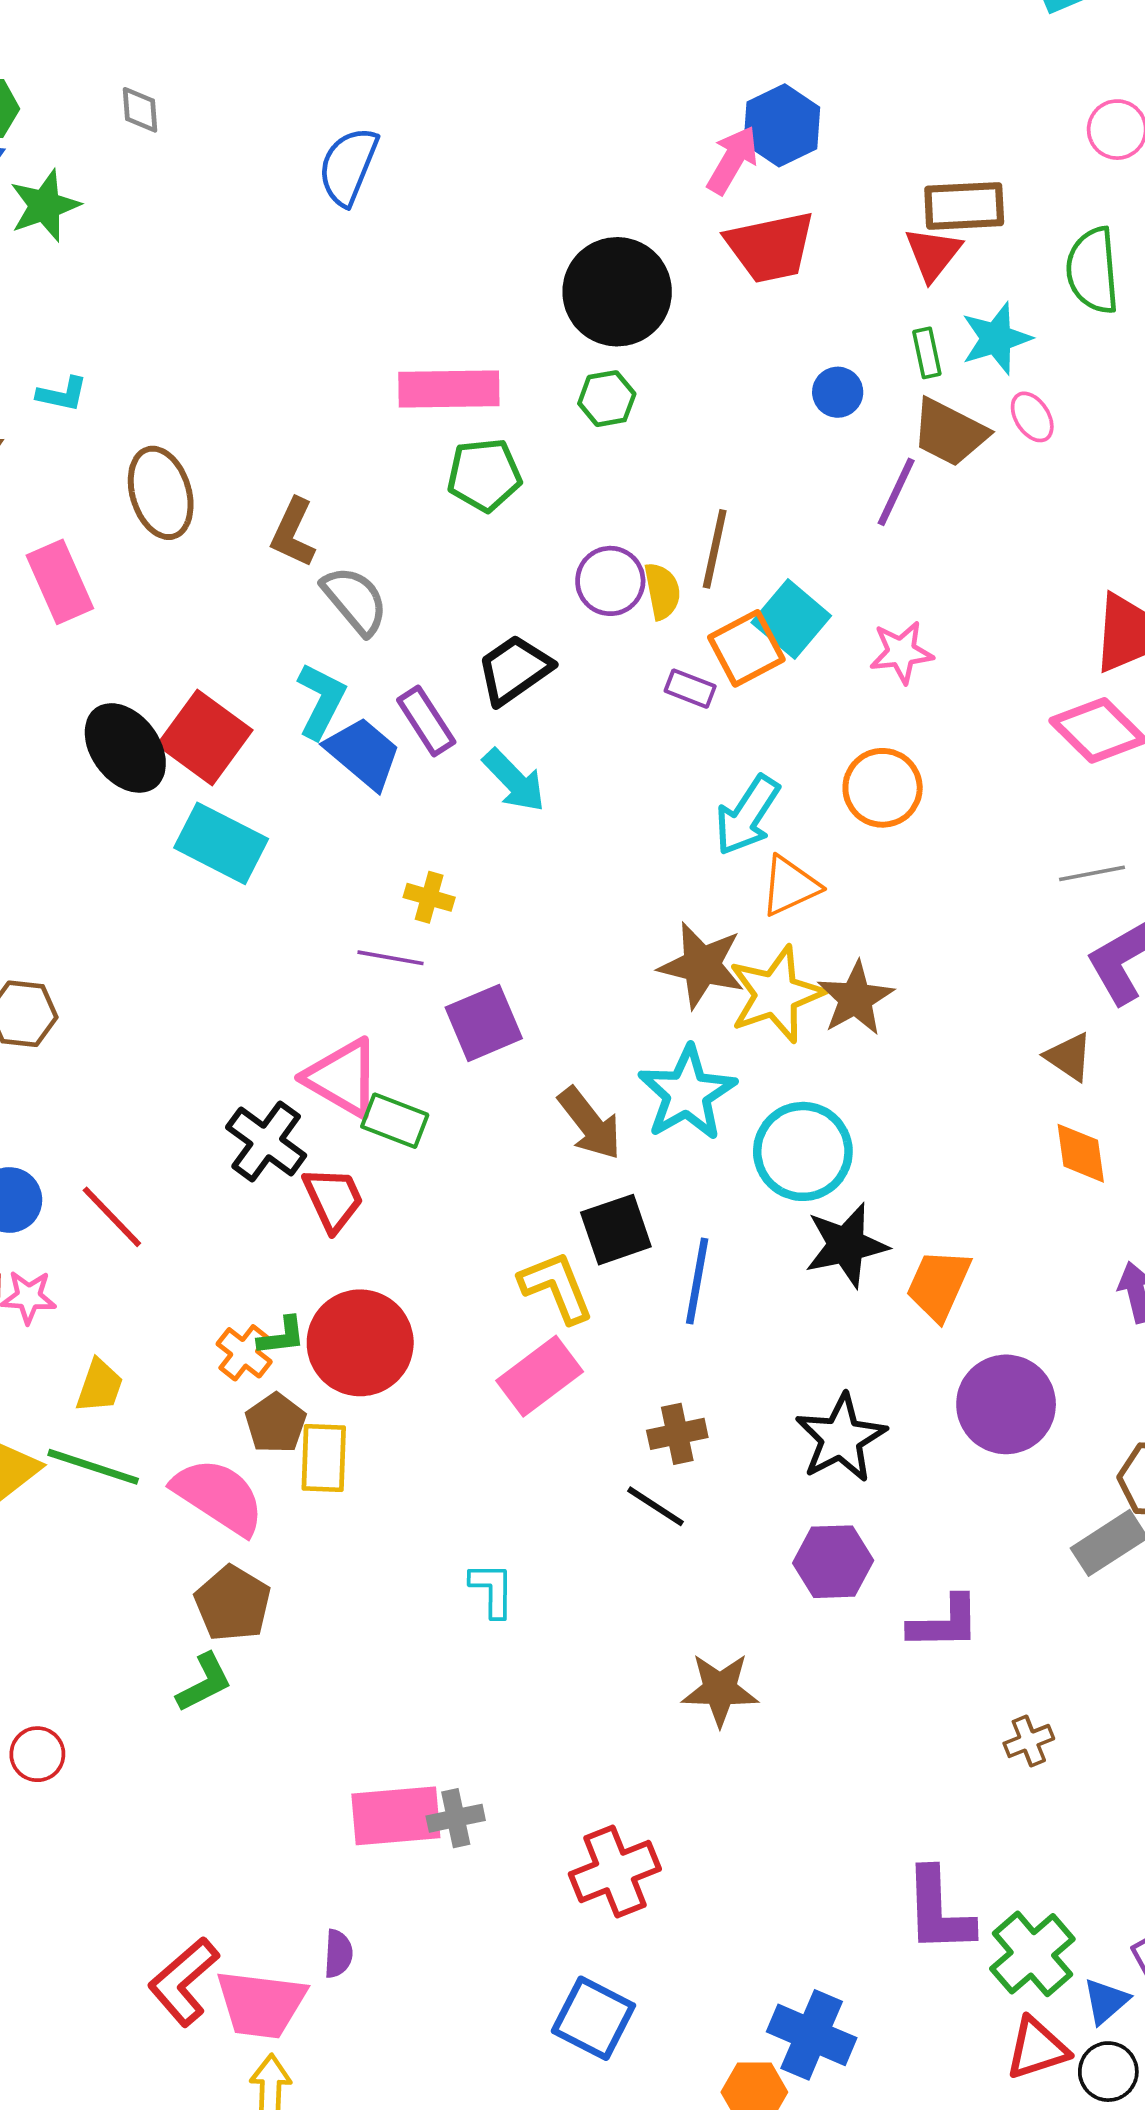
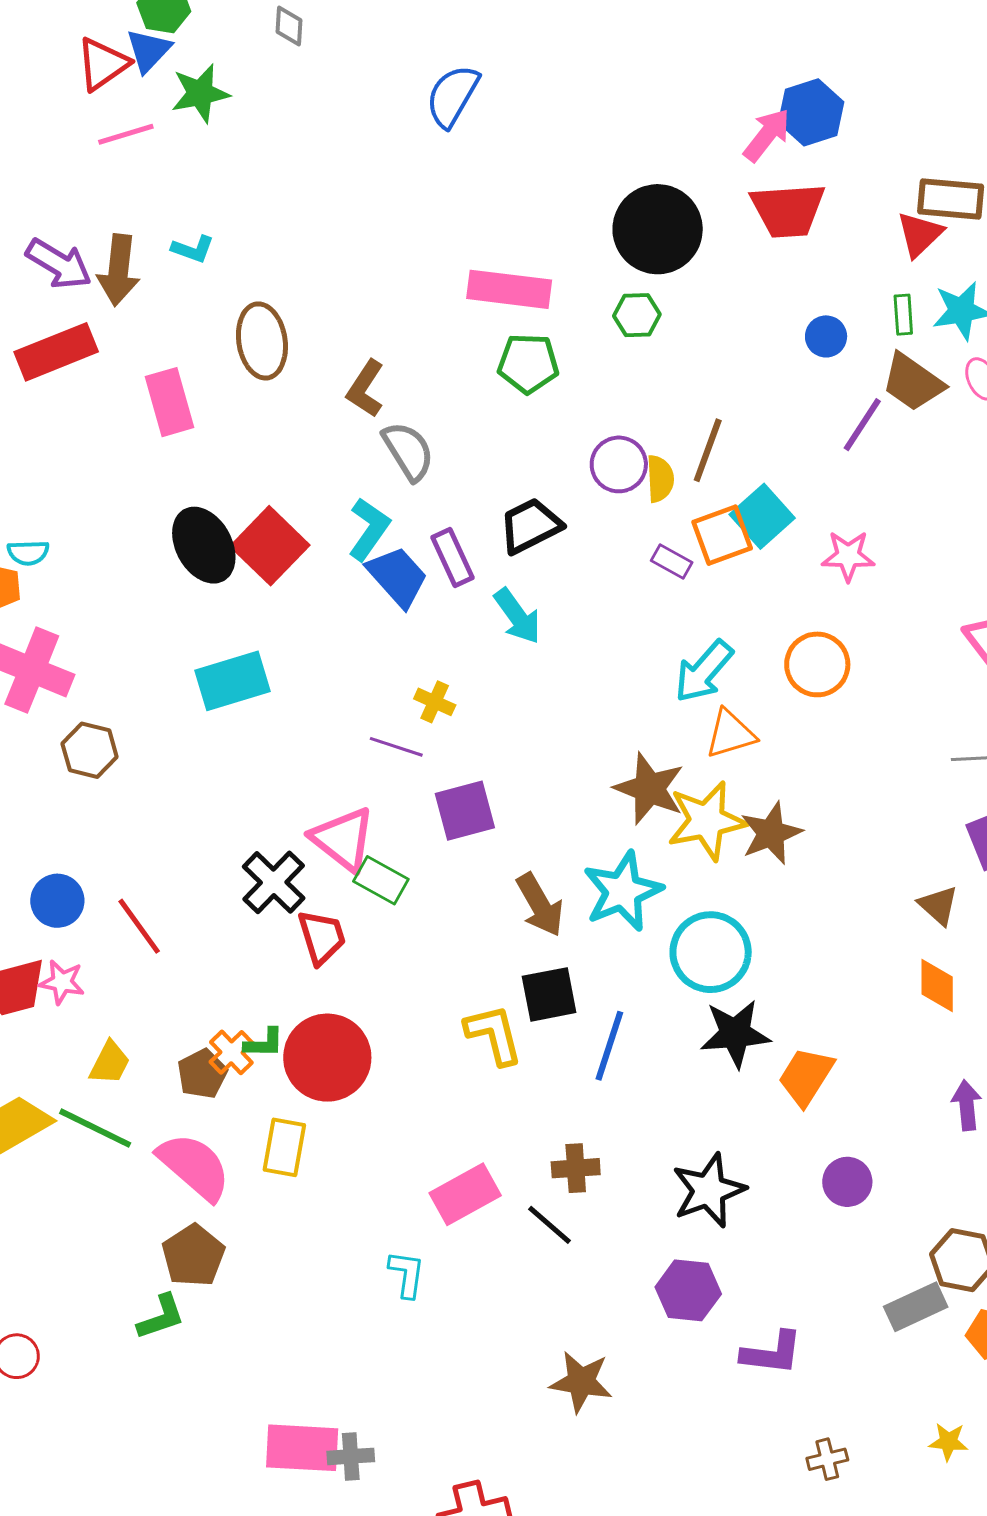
cyan rectangle: (221, 843) -> (233, 681), moved, turned -52
pink rectangle: (540, 1376) -> (465, 1194), moved
purple circle: (1006, 1404) -> (847, 1182), size x0.6
brown pentagon: (276, 1423) -> (202, 1074), moved

